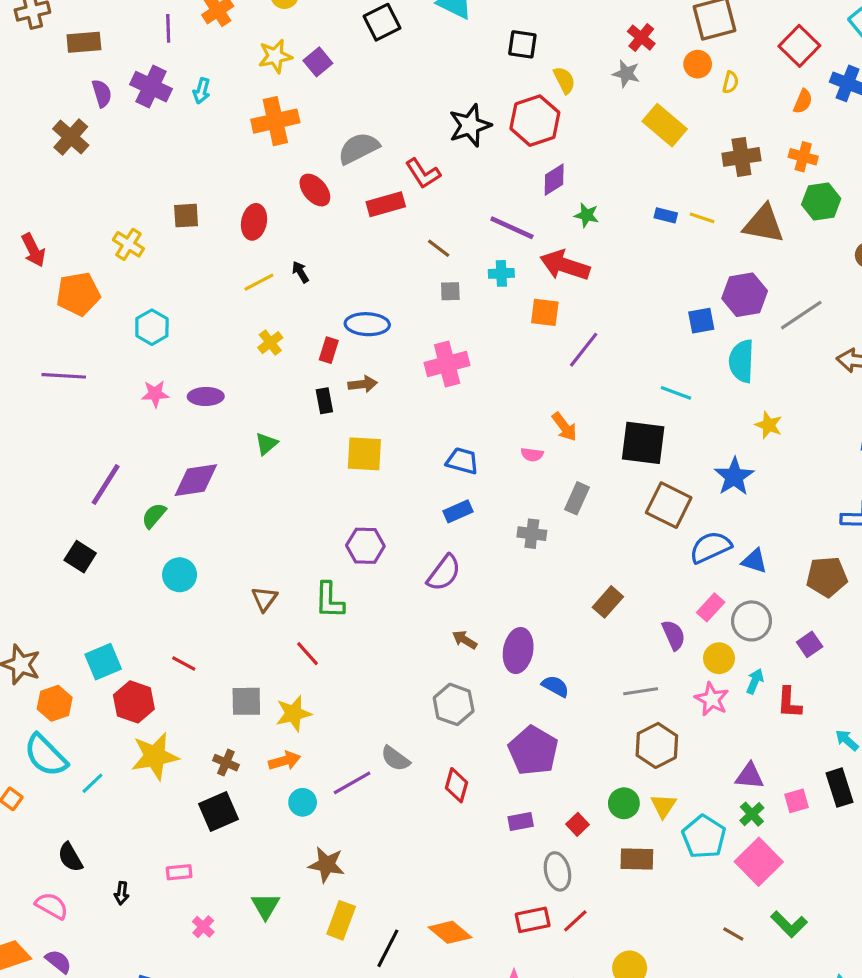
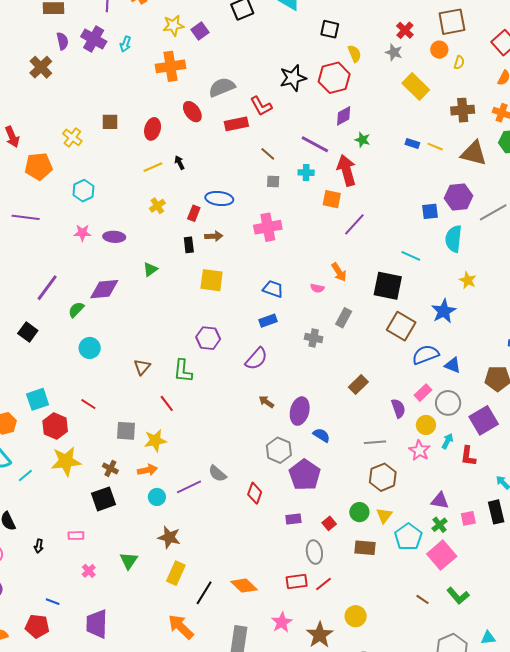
red arrow: (565, 265) -> (347, 170), turned 52
purple square: (810, 644) -> (484, 420), size x1.8
gray hexagon: (454, 704) -> (279, 450), moved

